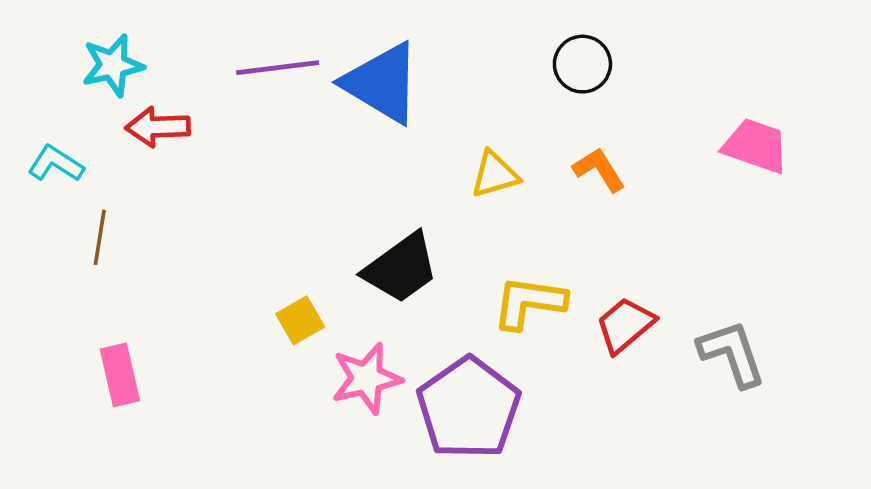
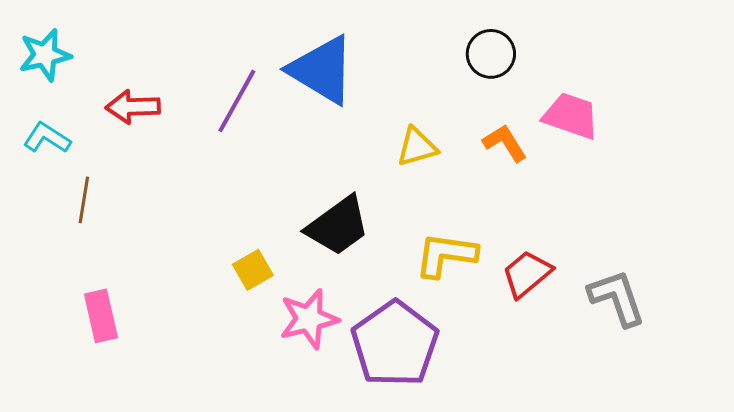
cyan star: (113, 65) -> (45, 55), moved
purple line: (278, 68) -> (237, 101), moved, turned -54
pink trapezoid: (756, 146) -> (571, 116), moved

